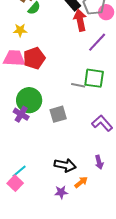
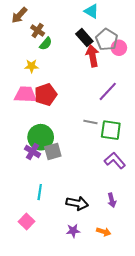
purple line: (97, 42) -> (108, 91), moved
green square: (94, 78) -> (111, 130), moved
gray square: (58, 114) -> (53, 151), moved
cyan line: (19, 171) -> (40, 192), moved, turned -42
orange arrow: (81, 182) -> (104, 232), moved, turned 56

